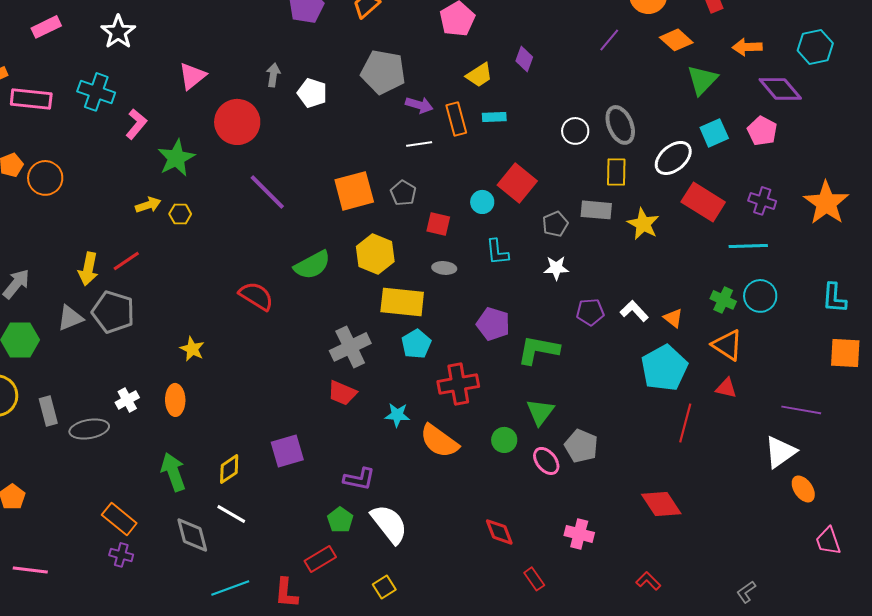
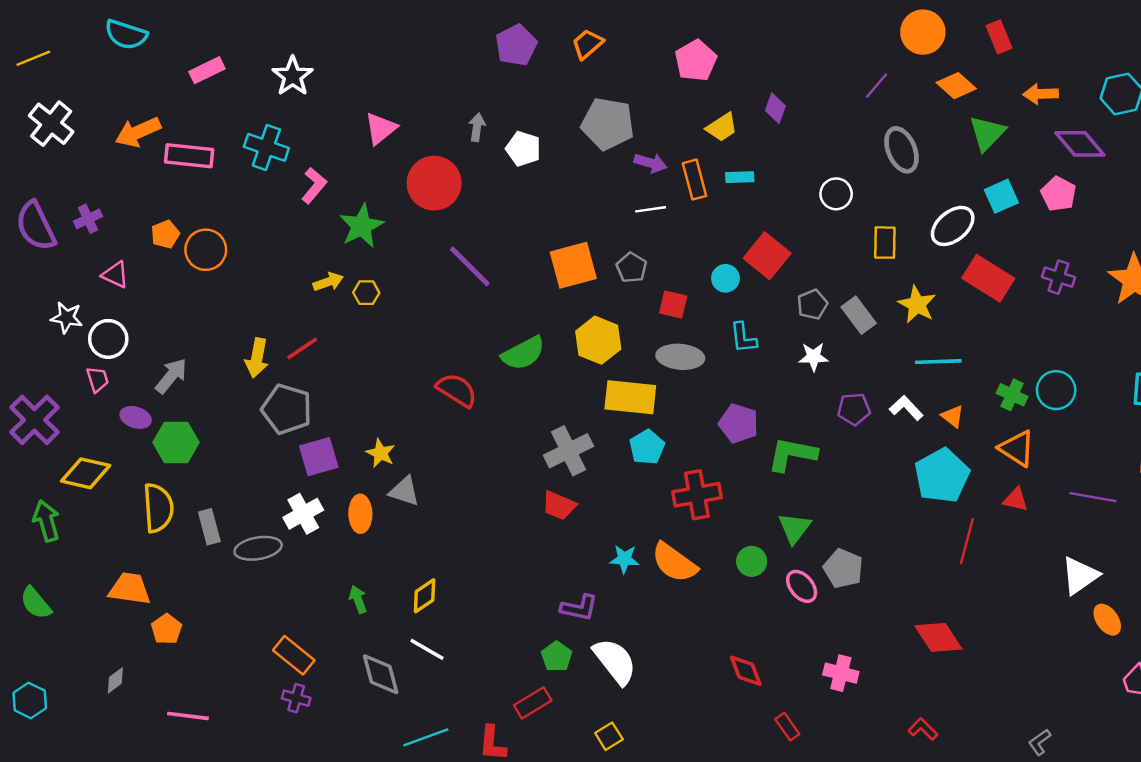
gray ellipse: (620, 125) -> (901, 150), moved
gray rectangle: (596, 210) -> (859, 315), moved, turned 48
cyan line: (748, 246) -> (938, 362), moved
gray ellipse: (444, 268) -> (680, 357), size x1.6
gray triangle: (70, 318) -> (404, 491), moved, turned 40
white cross: (127, 400) -> (303, 514), size x1.4
purple line: (801, 410) -> (1093, 497), moved
cyan star: (397, 415) -> (624, 559), moved
purple square: (287, 451) -> (319, 457), moved
green arrow: (173, 472) -> (358, 599), size x0.6

